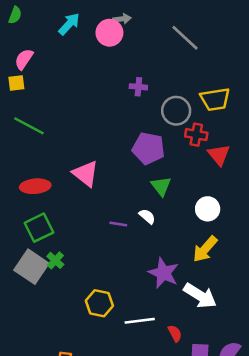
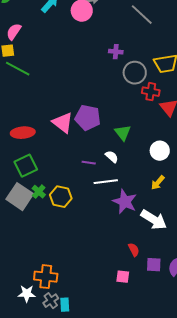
purple cross: (138, 87) -> (116, 52), moved
green line: (29, 126) -> (18, 69), moved
purple pentagon: (148, 148) -> (88, 118), moved
yellow arrow: (205, 249) -> (158, 183), size x0.7
yellow hexagon: (99, 303) -> (61, 197), moved
white line: (140, 321) -> (106, 182), moved

